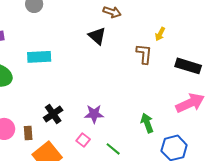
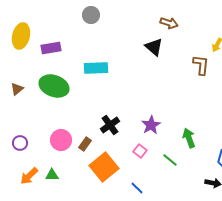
purple star: (94, 114) -> (151, 125), turned -30
green arrow: (147, 123) -> (189, 138), moved
brown rectangle: (28, 133) -> (85, 144), turned 40

